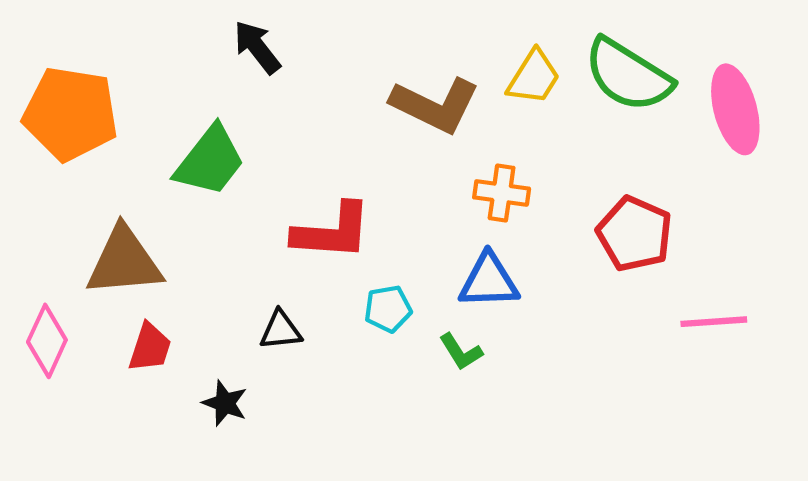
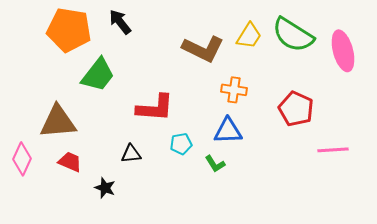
orange pentagon: (71, 114) -> (69, 30), moved
red trapezoid: (150, 347) -> (70, 162), turned -85

